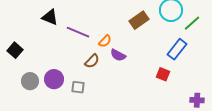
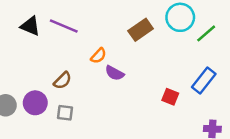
purple line: (78, 32) -> (64, 26), moved
blue rectangle: (177, 49) -> (204, 81), moved
brown semicircle: (92, 61) -> (63, 81), moved

